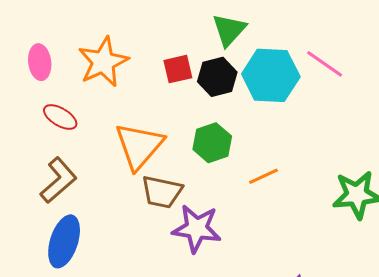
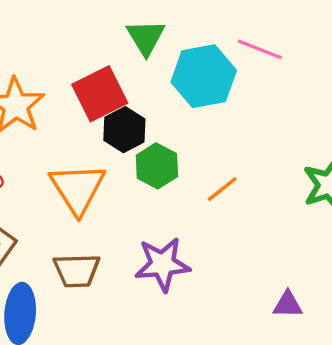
red square: (178, 69) -> (100, 94), size x1.6
black hexagon: (217, 77) -> (124, 130), moved
brown trapezoid: (162, 192) -> (77, 271), moved

